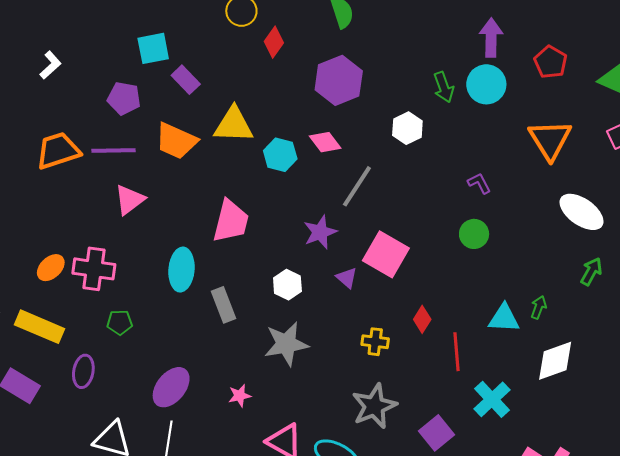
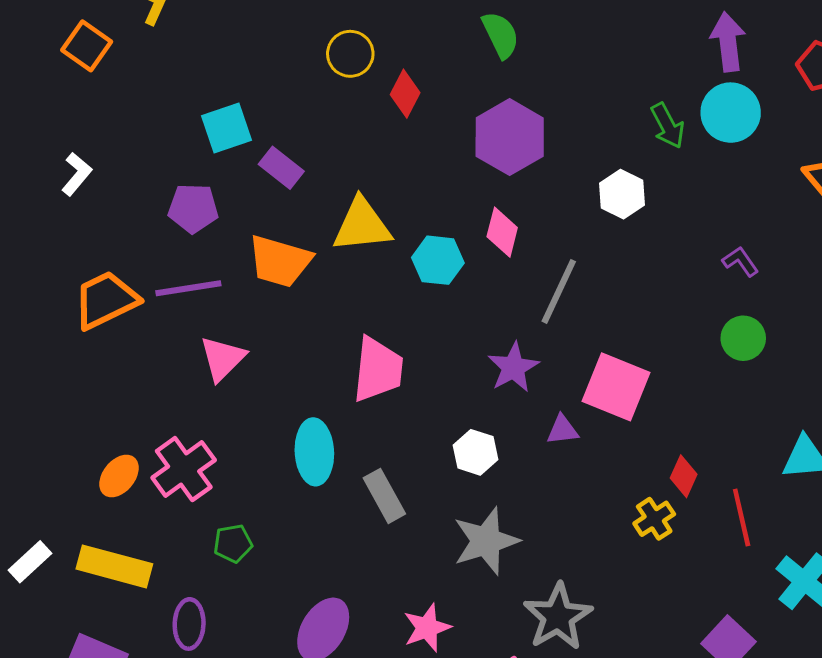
pink diamond: (325, 142) -> (502, 232), turned 60
pink cross: (94, 269) -> (184, 469), turned -36
purple triangle: (347, 278) -> (562, 430), turned -40
yellow cross: (375, 342) -> (654, 519), moved, turned -32
pink star: (240, 396) -> (427, 628), size x1.4
gray star: (374, 406) -> (558, 617), moved

